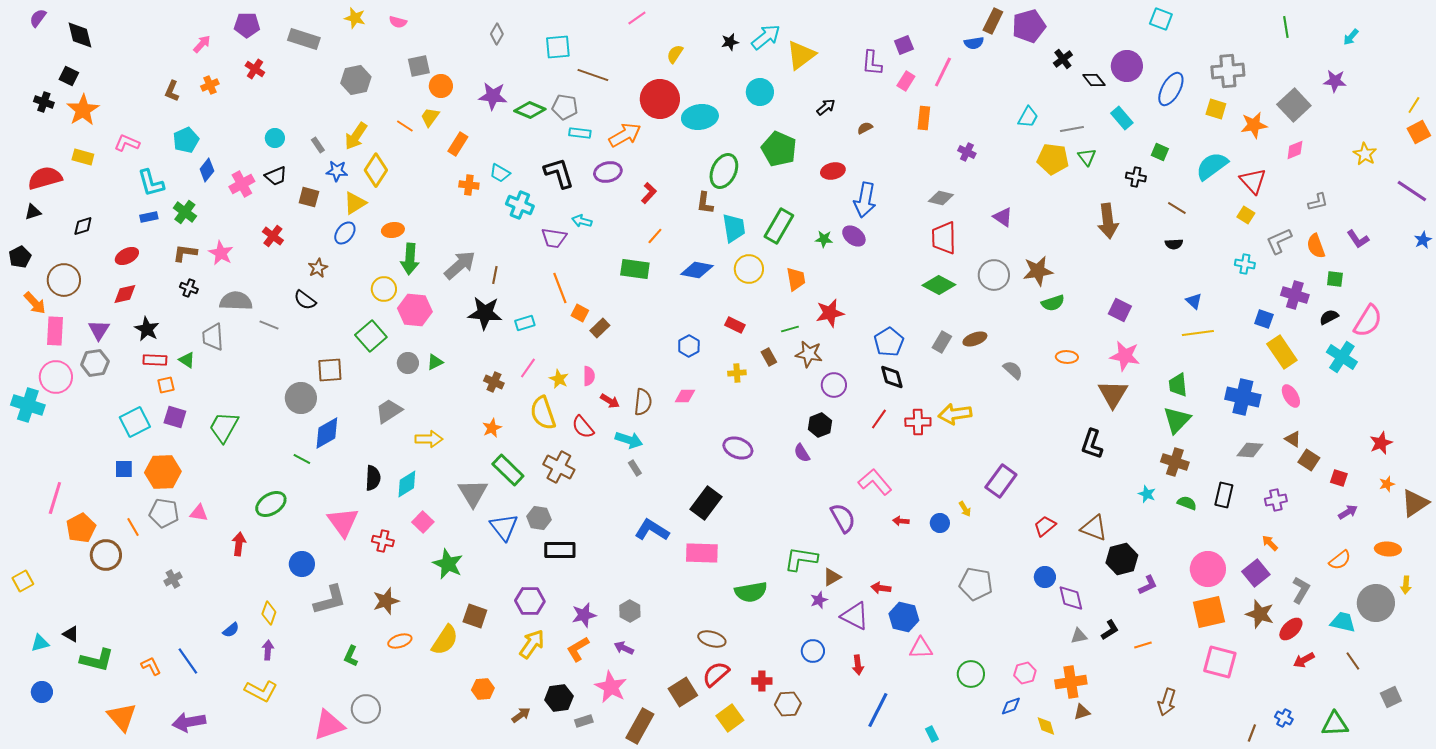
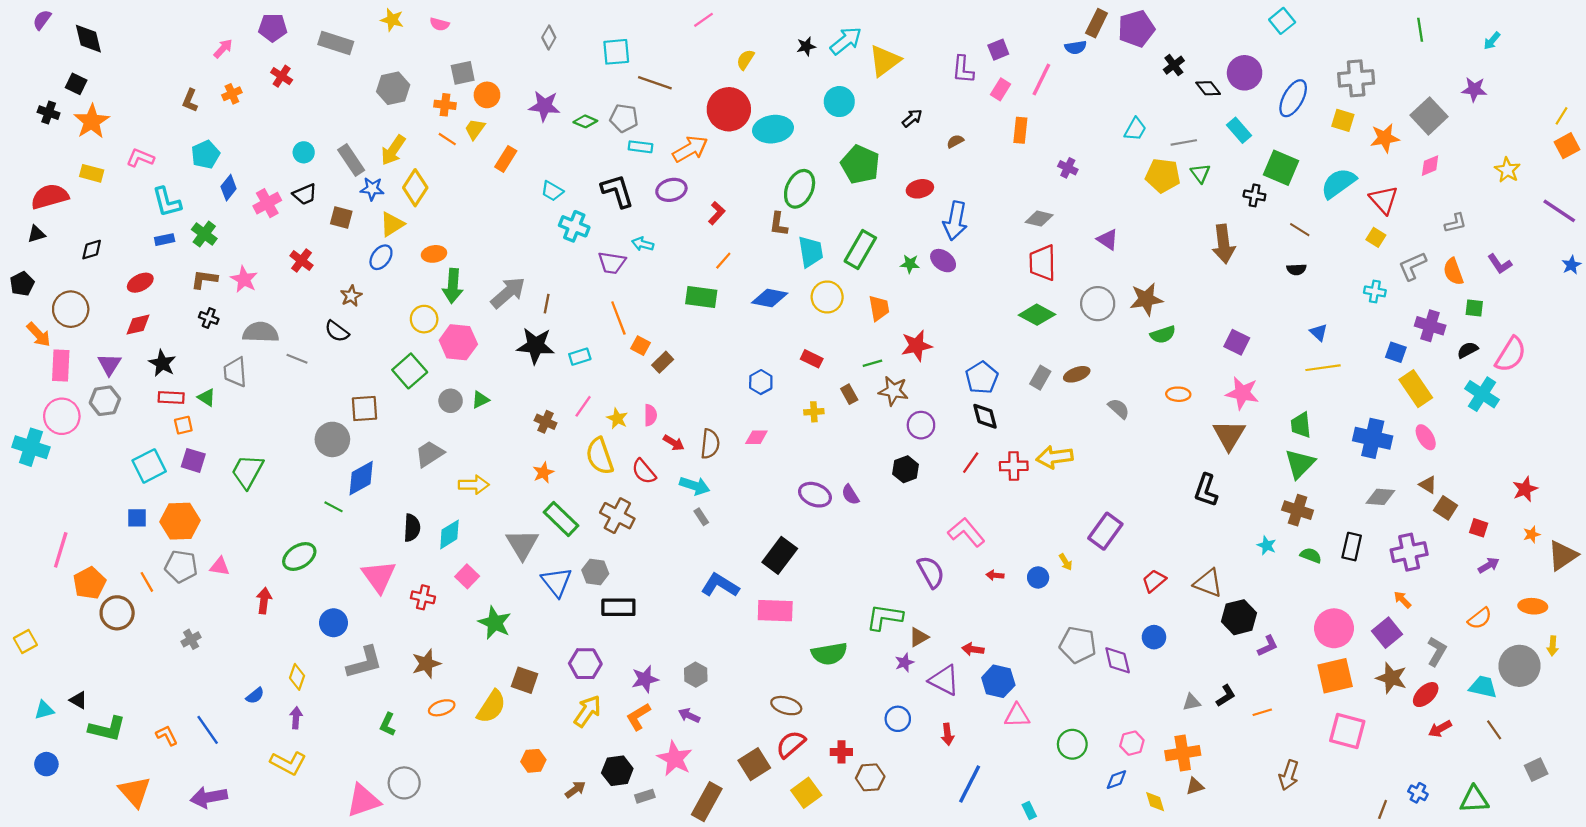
cyan square: (1161, 19) -> (1282, 21), turned 30
green diamond: (530, 110) -> (585, 121), size x0.7
gray rectangle: (318, 145) -> (351, 160), size x1.8
green square: (1160, 152) -> (1281, 168), size x1.8
orange cross: (469, 185) -> (445, 105), moved
purple semicircle: (802, 453) -> (850, 495), moved
purple cross: (1276, 500) -> (1409, 552), size x1.5
purple diamond: (1071, 598) -> (1118, 660), moved

